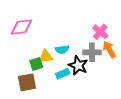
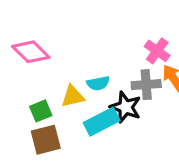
pink diamond: (21, 27) -> (31, 52), turned 55
green square: (36, 64) -> (41, 111), moved
cyan rectangle: (63, 74) -> (102, 122), size x1.5

